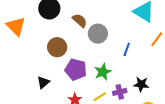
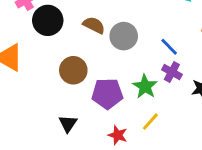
blue line: (127, 49) -> (169, 47), turned -48
purple cross: (120, 92) -> (172, 72), moved, turned -32

